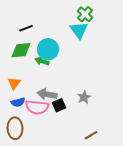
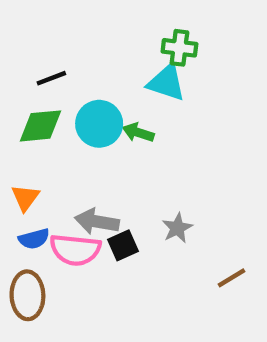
green cross: (85, 14) -> (179, 48), turned -35
cyan triangle: (79, 30) -> (166, 83), turned -36
green arrow: (42, 61) -> (138, 132), moved
brown line: (91, 135) -> (232, 278), moved

